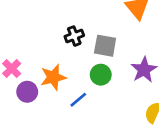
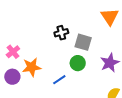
orange star: (53, 77) -> (32, 67), moved
purple circle: (27, 92) -> (12, 77), moved

